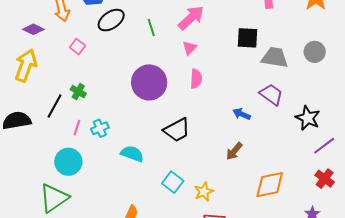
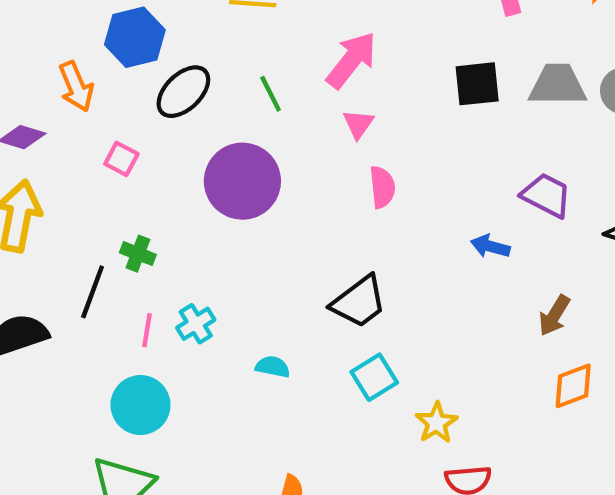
gray trapezoid: (275, 57) -> (558, 85), moved
purple circle: (149, 82) -> (242, 181), moved
brown arrow: (234, 151) -> (554, 315), moved
cyan semicircle: (132, 154) -> (273, 367), size x0.7
cyan square: (173, 182) -> (374, 377), moved, turned 30
orange diamond: (270, 185) -> (573, 386), size x0.7

